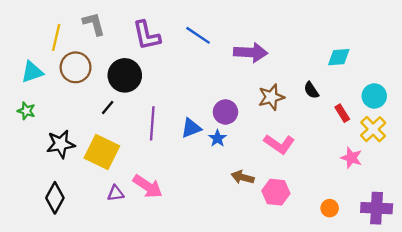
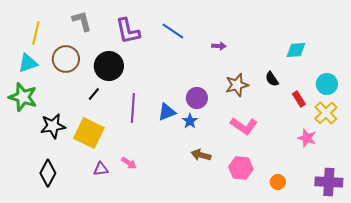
yellow line: (56, 38) -> (36, 33), moved
purple arrow: (251, 52) -> (219, 46), size x0.5
green star: (26, 111) -> (23, 97), size x1.8
brown arrow: (243, 177) -> (201, 155), moved
pink arrow: (148, 186) -> (129, 163), size x0.6
orange circle: (330, 208) -> (278, 182), moved

